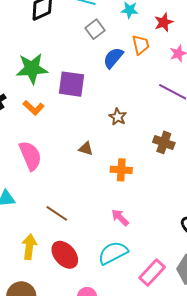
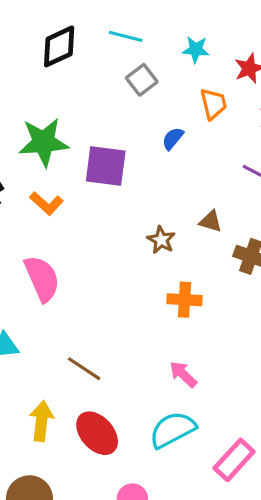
blue semicircle: (113, 58) -> (173, 138), moved, size x0.7
brown star: (118, 117) -> (161, 240), moved
brown triangle: (86, 149) -> (211, 221), moved

